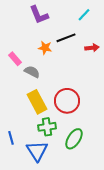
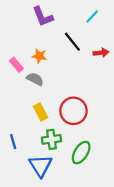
black line: (66, 38) -> (72, 42), turned 72
orange star: (45, 48) -> (39, 56), moved
yellow rectangle: (37, 102) -> (41, 112), size x0.7
blue line: (11, 138) -> (13, 142), moved

